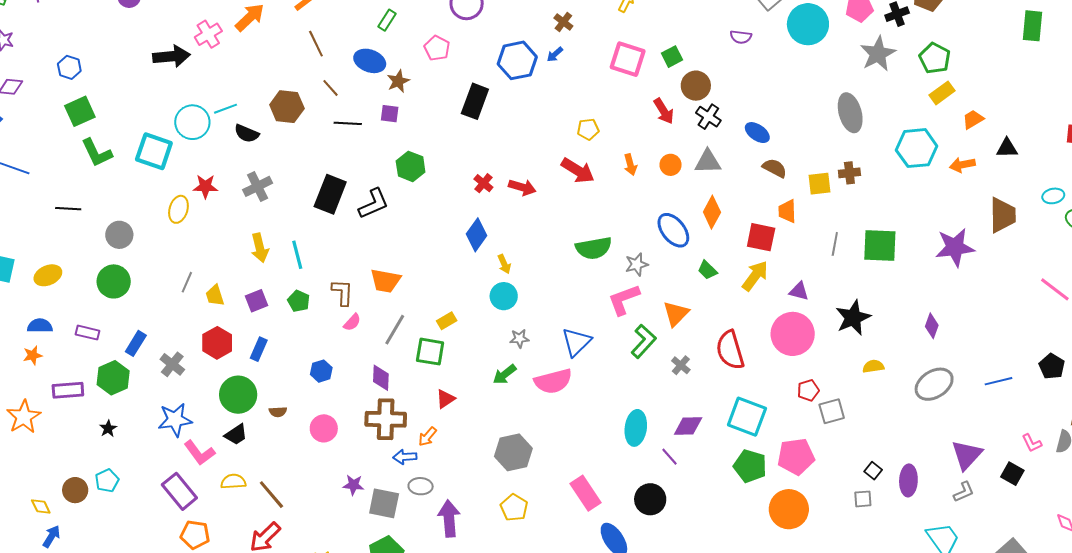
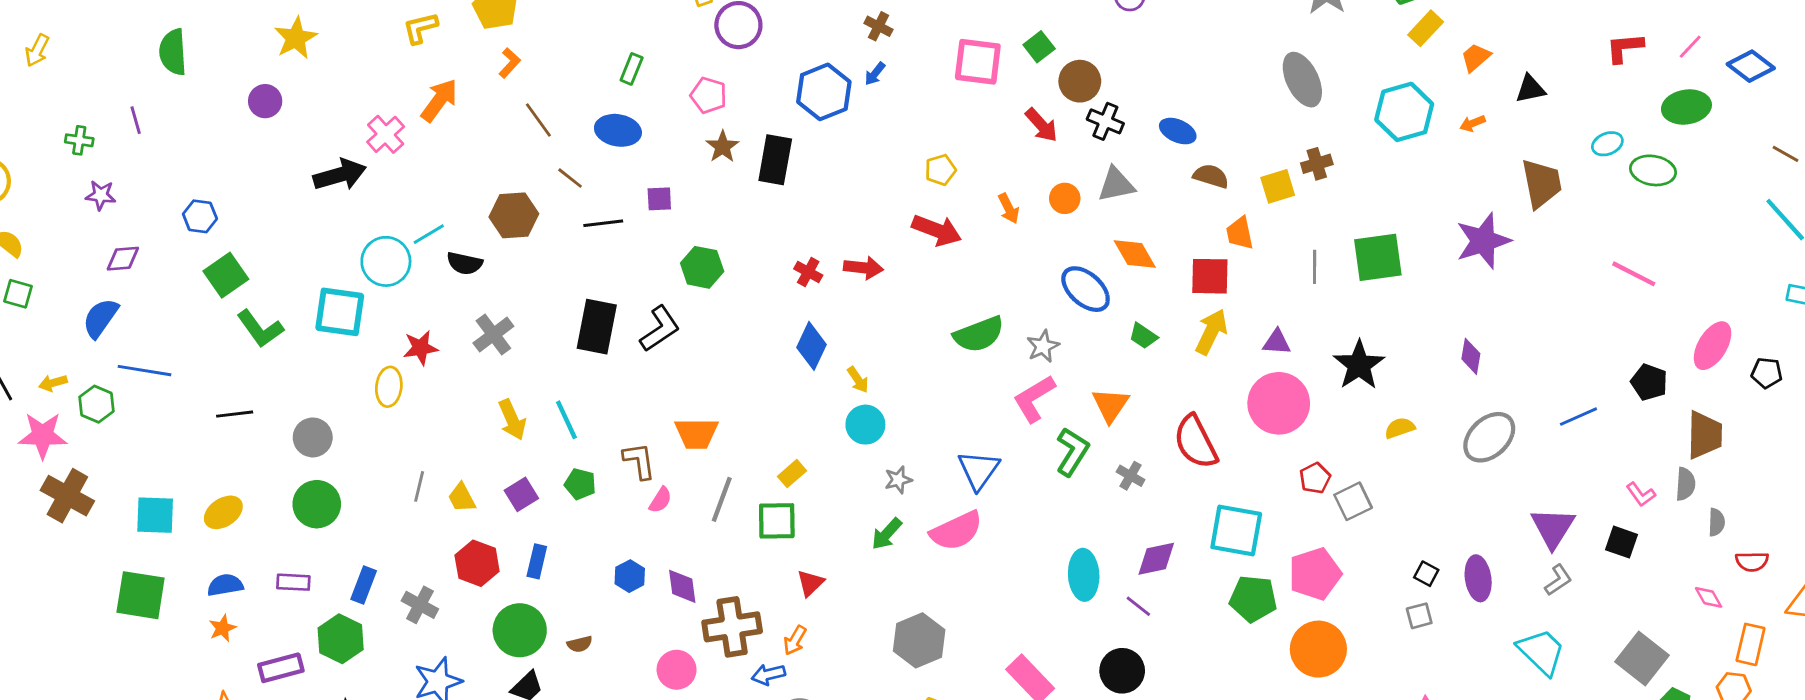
brown star: (398, 81) -> (722, 147), moved
orange arrow: (962, 165) -> (1473, 123), size x0.7
orange diamond: (712, 212) -> (1135, 254), turned -48
purple diamond: (381, 378) -> (682, 586), moved
pink circle: (324, 428) -> (677, 670), moved

